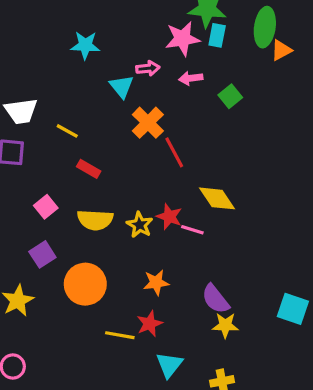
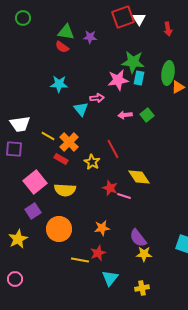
pink arrow: (191, 78) -> (125, 115), moved
orange cross: (148, 123) -> (69, 142), moved
pink square: (46, 207) -> (35, 182), size x1.6
yellow star: (140, 225) -> (92, 162), moved

